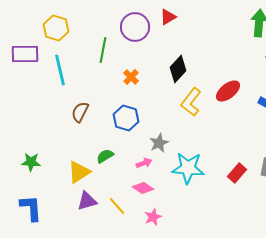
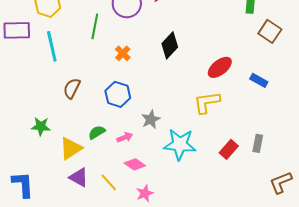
yellow L-shape: (191, 102) -> (207, 102), moved, turned 44
green star: (31, 162) -> (41, 126), moved
pink arrow: (144, 163) -> (125, 137), moved
purple triangle: (87, 201) -> (79, 177), turned 45

